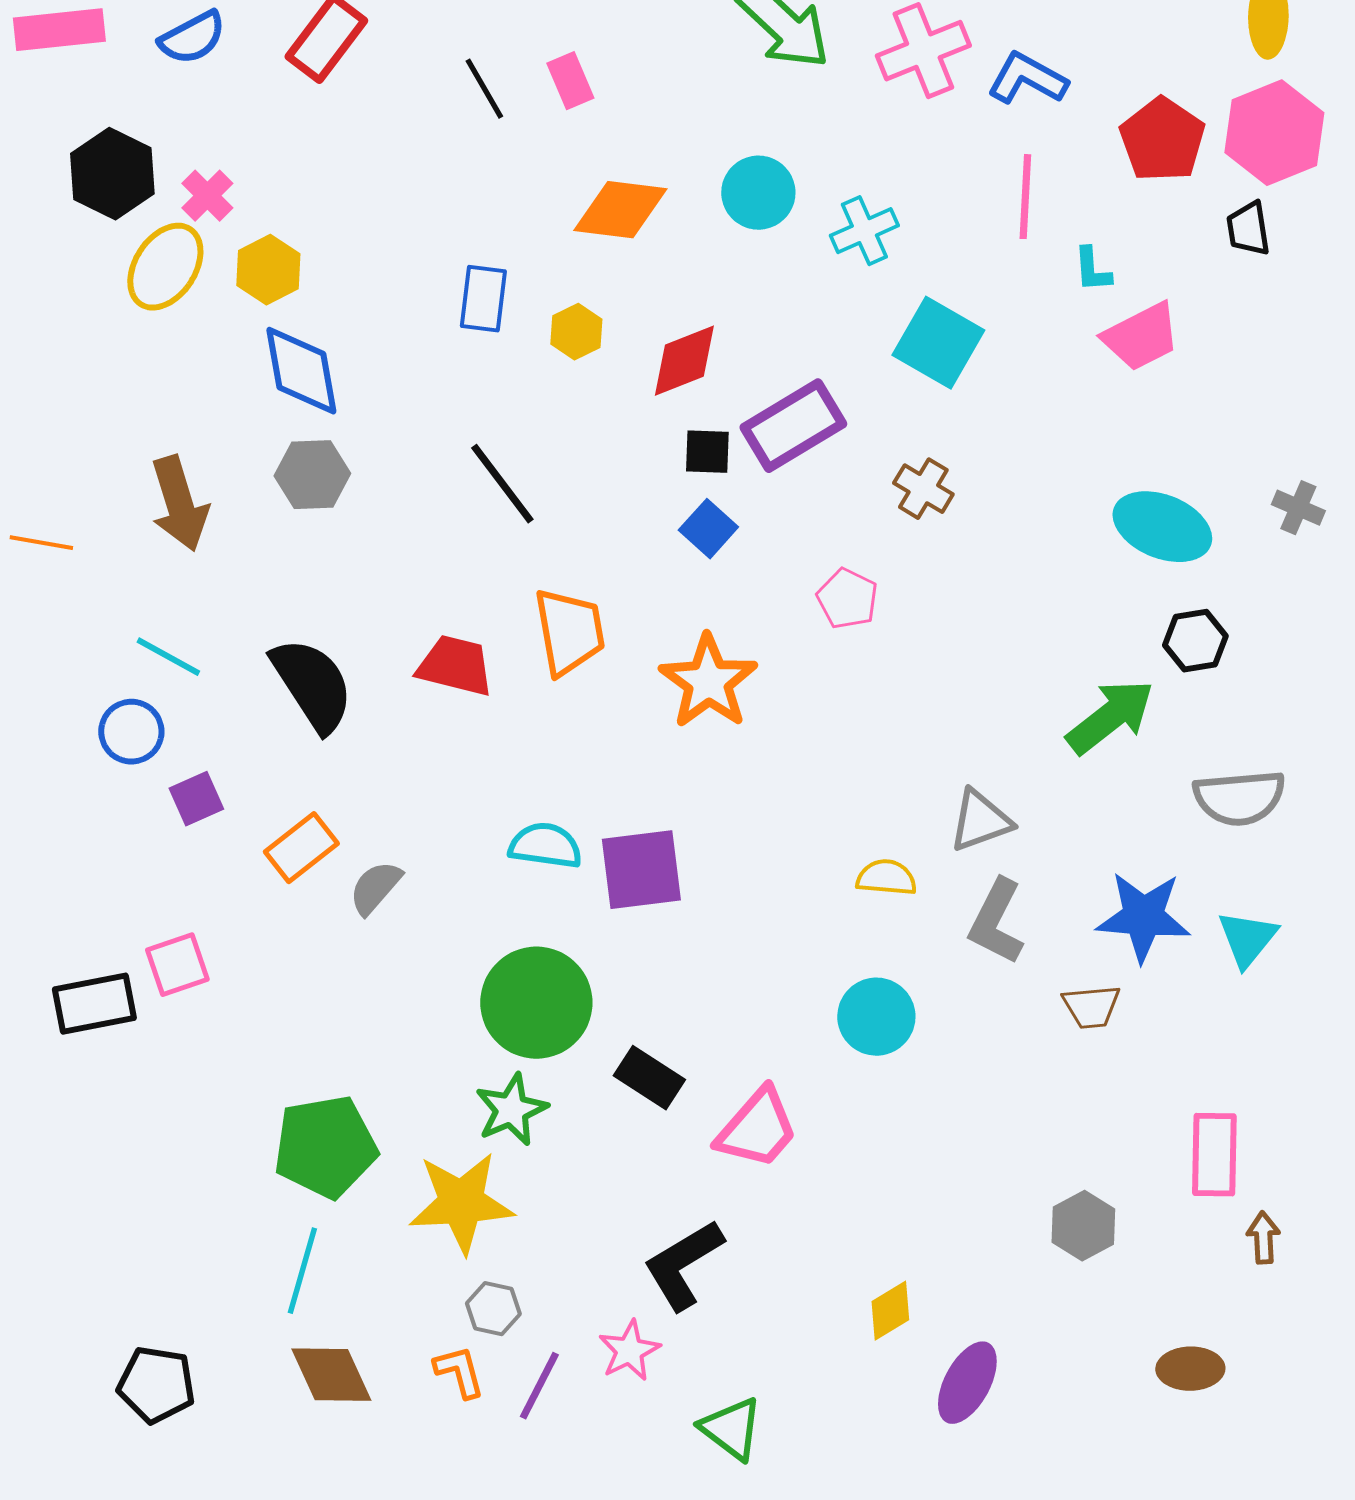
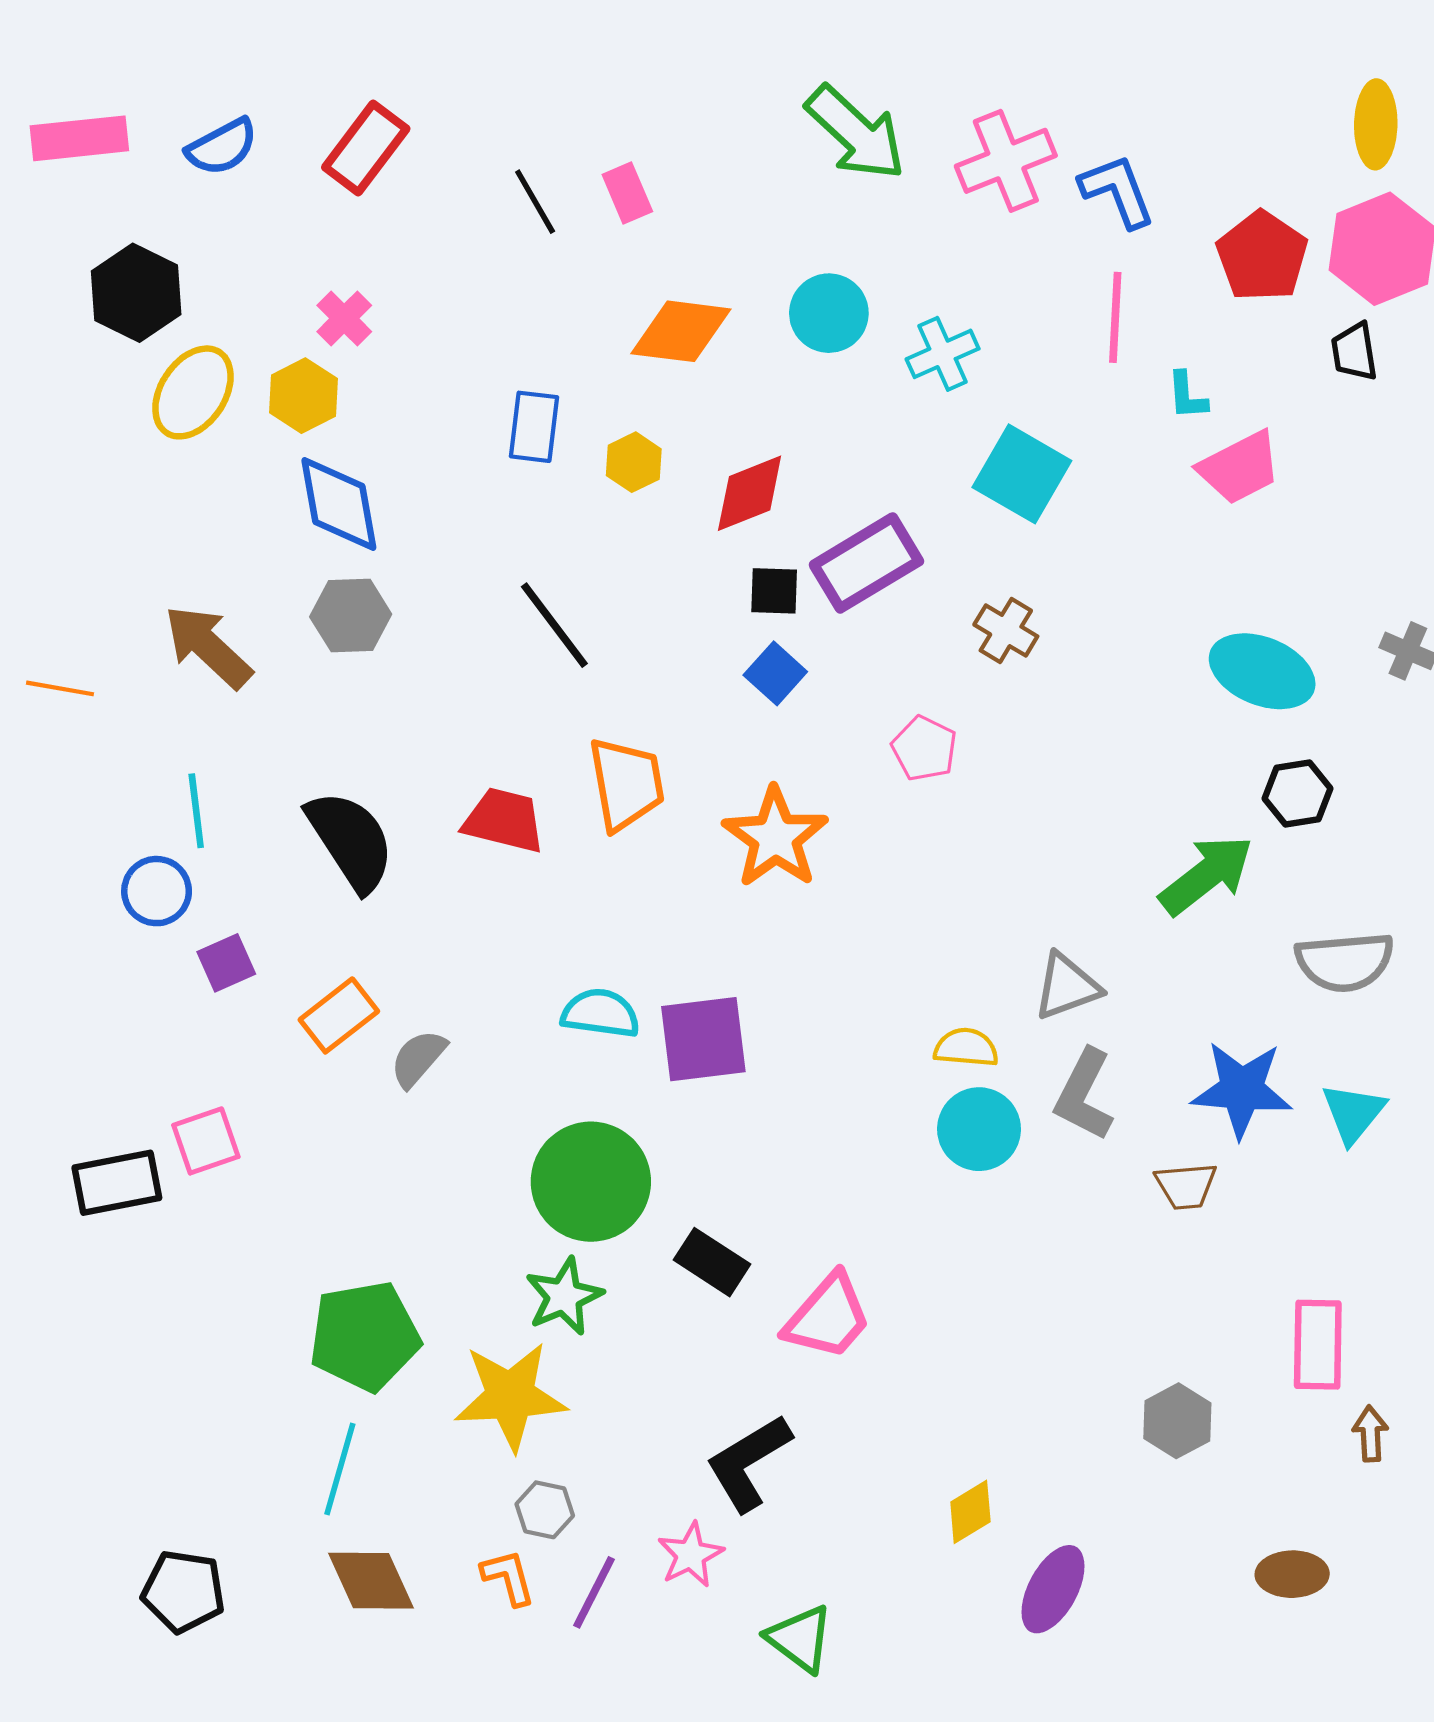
blue L-shape: (1027, 79) -> (1117, 191), turned 40
pink cross: (207, 196) -> (344, 318), moved
brown arrow: (179, 504) -> (208, 647), turned 150
cyan line: (168, 657) -> (196, 811), turned 54
cyan circle: (876, 1017) -> (979, 1129), moved

